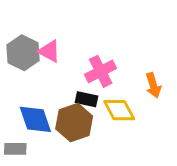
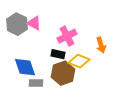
yellow diamond: (119, 110) -> (79, 61), turned -40
brown hexagon: (74, 123) -> (63, 73), moved
gray rectangle: (15, 149) -> (36, 83), moved

